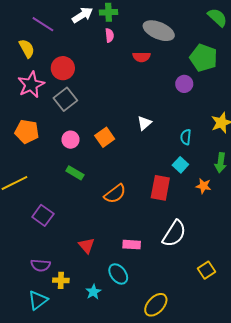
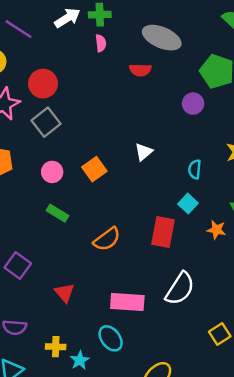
red triangle: (87, 245) -> (65, 293), moved
pink rectangle: (132, 245) -> (127, 302), size x1.5
yellow cross: (61, 280) -> (56, 347), moved

